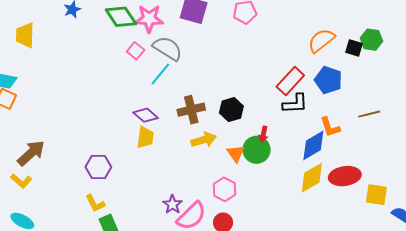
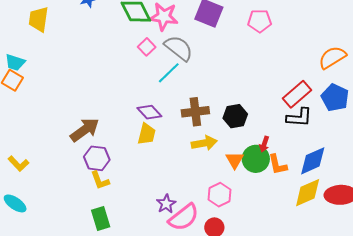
orange L-shape: (330, 127) -> (278, 165), moved
brown arrow: (31, 153) -> (85, 130), moved
yellow L-shape: (95, 203) -> (100, 180), moved

